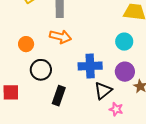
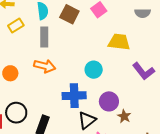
cyan circle: (124, 42) -> (94, 70), moved
black circle: (41, 70) -> (16, 113), moved

